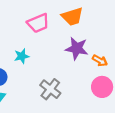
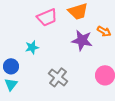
orange arrow: (100, 61) -> (104, 31), moved

